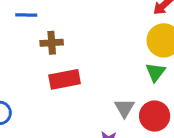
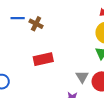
brown cross: (52, 43) -> (36, 24), moved, turned 32

